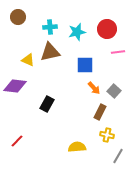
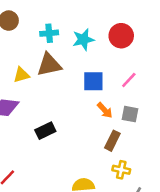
pink line: (118, 52) -> (129, 80), moved, turned -40
yellow triangle: (28, 60) -> (21, 75), turned -40
gray square: (114, 91) -> (130, 114), turned -32
black rectangle: (47, 104) -> (45, 131), turned 35

